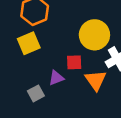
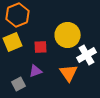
red square: (74, 62) -> (41, 47), moved

